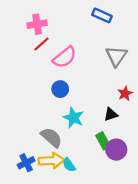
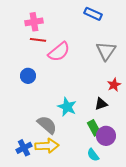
red line: (42, 44) -> (38, 40), turned 49
blue circle: (60, 89) -> (28, 76), moved
cyan semicircle: (69, 165) -> (93, 155), moved

